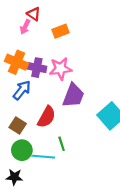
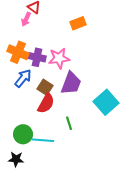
orange rectangle: (60, 31) -> (78, 23), moved
brown square: (18, 126) -> (45, 87), moved
green line: (62, 144) -> (69, 123), moved

